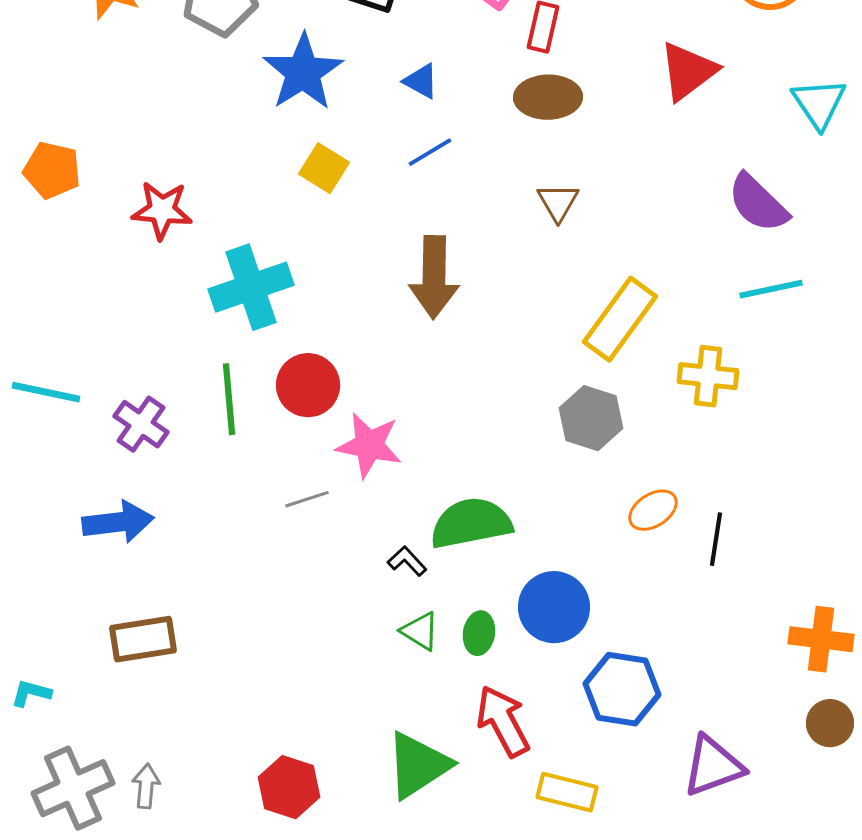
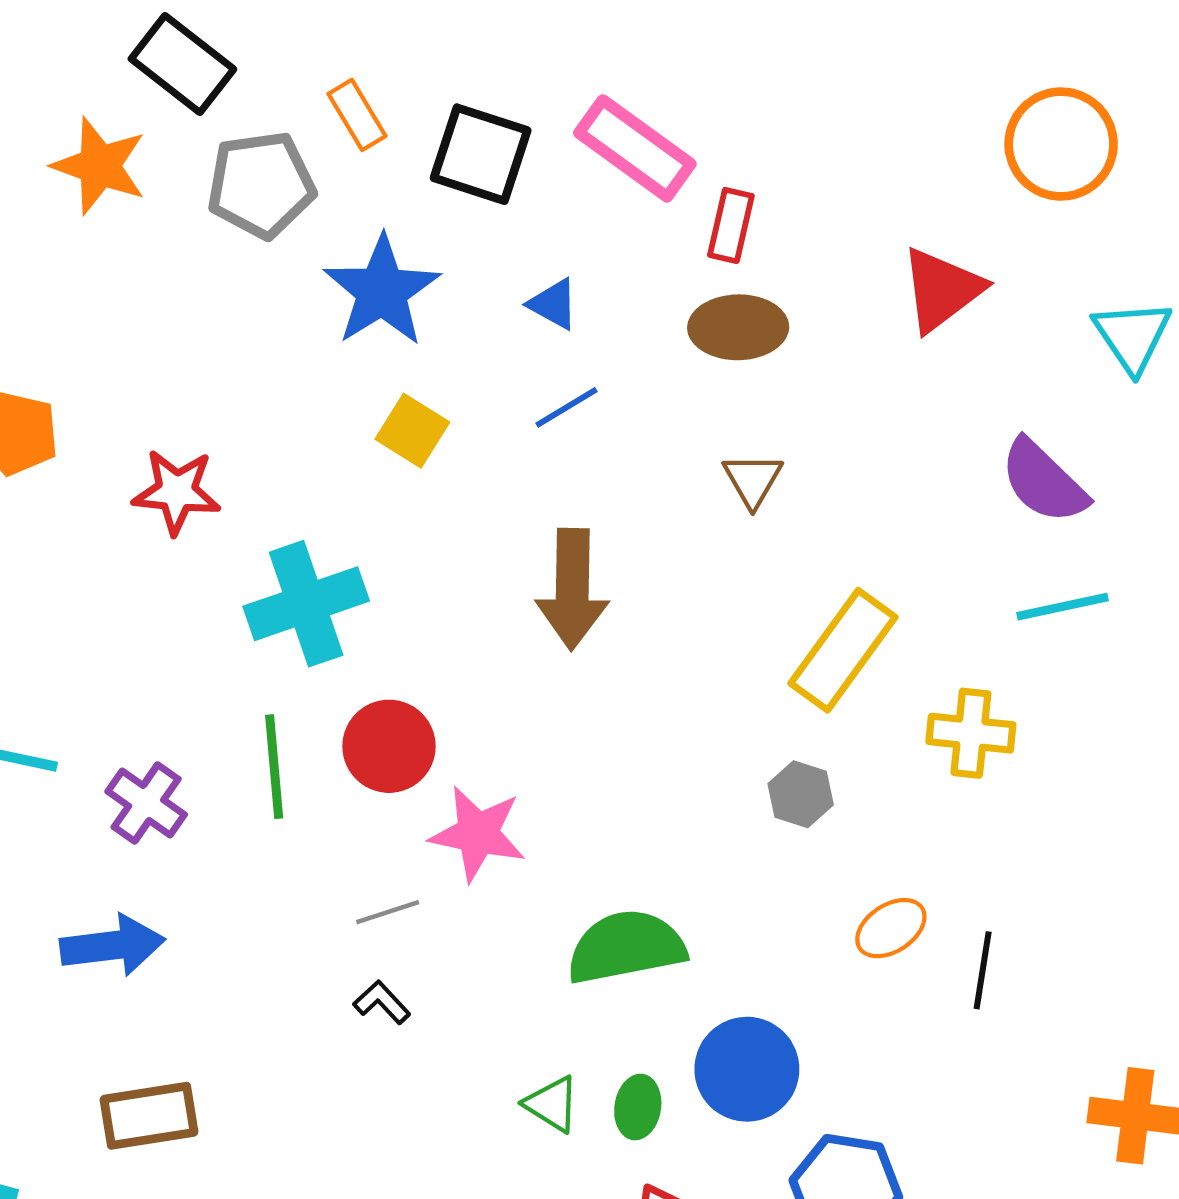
gray hexagon: (591, 418) -> (801, 794), size x0.7
black L-shape: (407, 561) -> (382, 1002), moved

